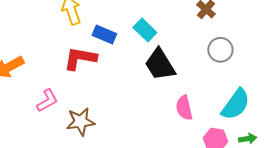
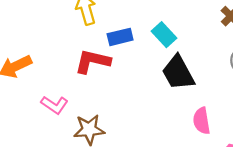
blue rectangle: (104, 34) -> (120, 37), turned -40
pink L-shape: (47, 101) -> (55, 105), turned 60

